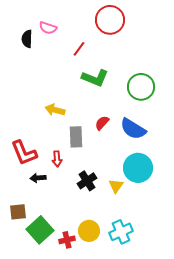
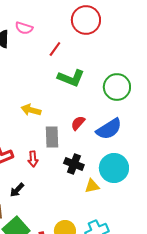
blue semicircle: (133, 129) -> (109, 129), turned -64
black arrow: (38, 178) -> (17, 190), moved, turned -42
black cross: (87, 181) -> (74, 164), moved, turned -36
yellow triangle: (116, 186) -> (92, 186), turned 42

